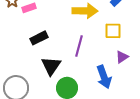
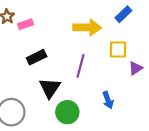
purple triangle: (122, 57) -> (135, 68), moved
blue arrow: (104, 77) -> (108, 100), size x0.7

